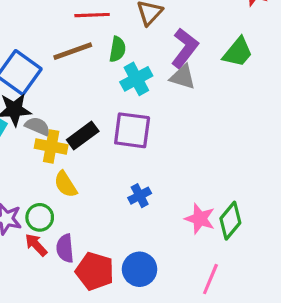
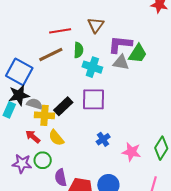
purple L-shape: (185, 48) -> (120, 44), turned -115
green trapezoid: (238, 52) -> (138, 54), moved
cyan cross: (136, 79) -> (92, 67), turned -36
pink star: (200, 219) -> (131, 152), moved
red arrow: (36, 245) -> (33, 137), moved

